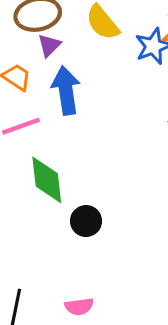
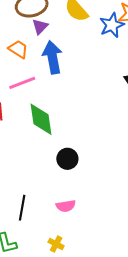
black circle: (86, 221) -> (67, 159), moved

